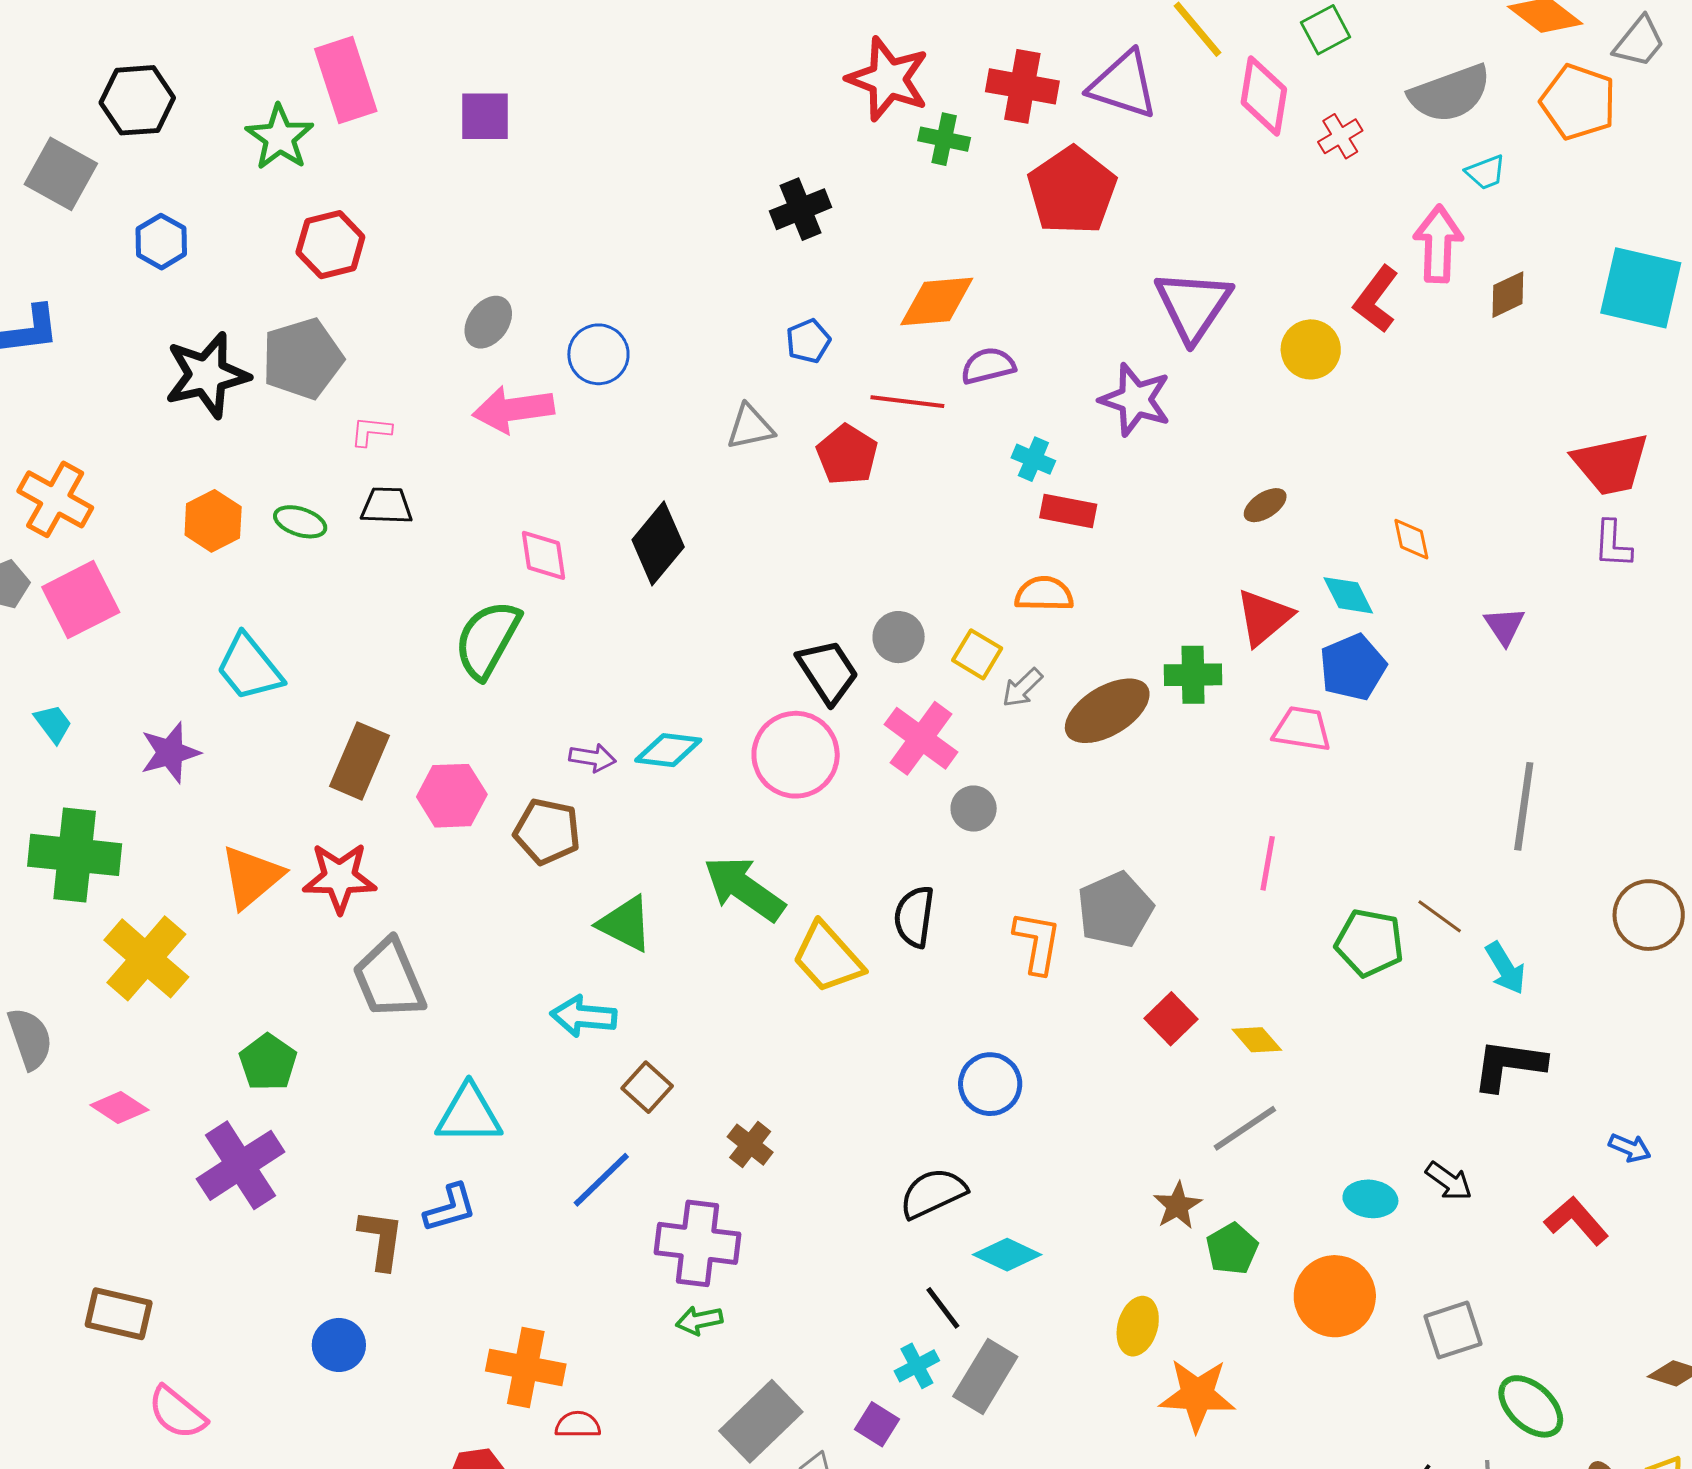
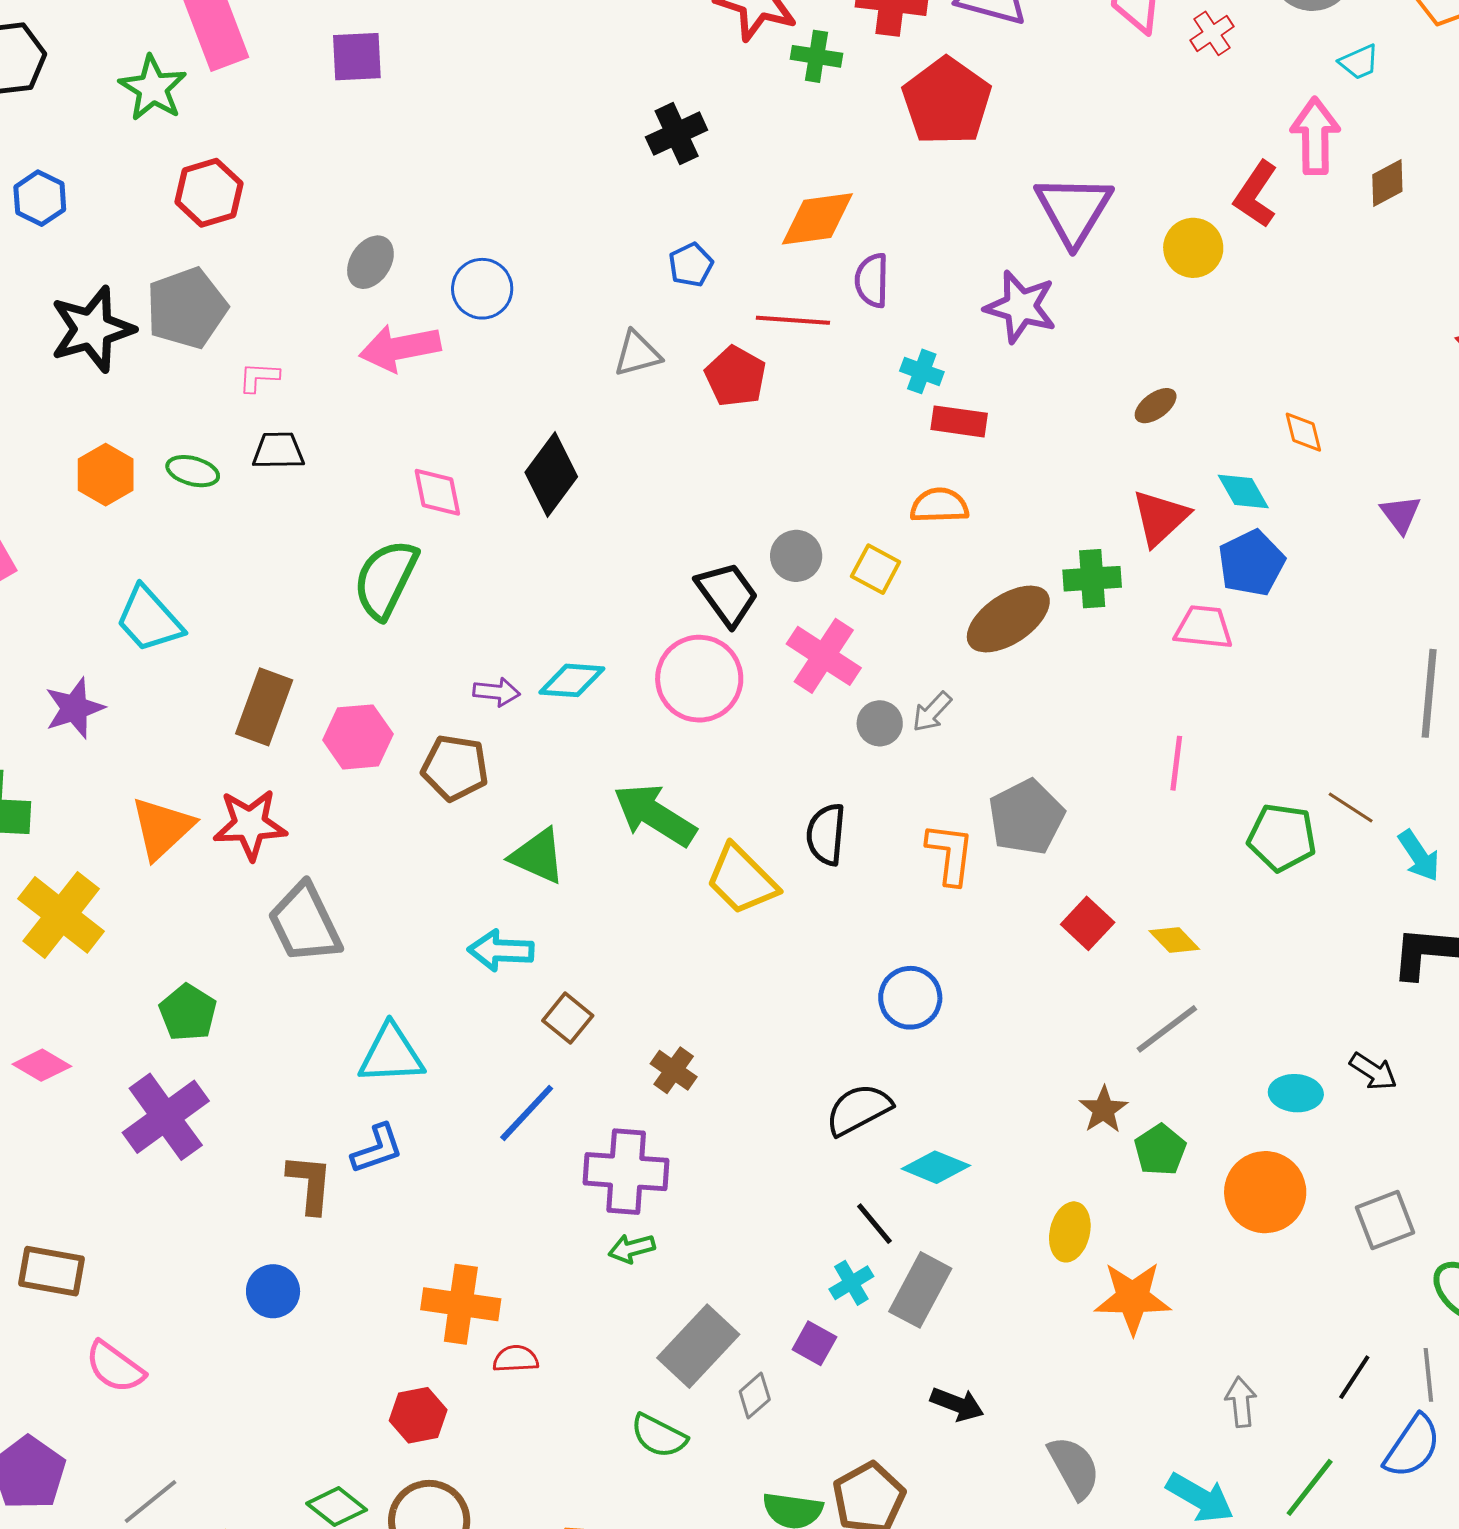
purple semicircle: (988, 366) -> (872, 280), turned -72
gray arrow: (1022, 688) -> (932, 712), moved

